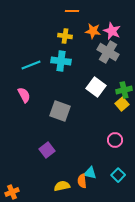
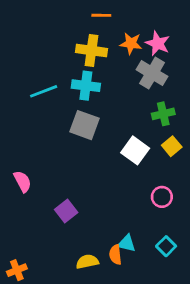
yellow cross: (65, 36) -> (91, 50), size x1.5
white square: (96, 87) -> (135, 150), moved
green cross: (124, 90) -> (163, 114), moved
pink semicircle: (24, 95) -> (23, 181), moved
gray square: (60, 111) -> (84, 125), moved

